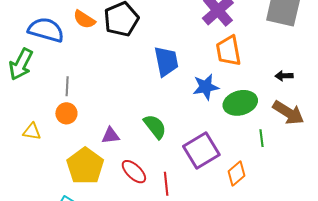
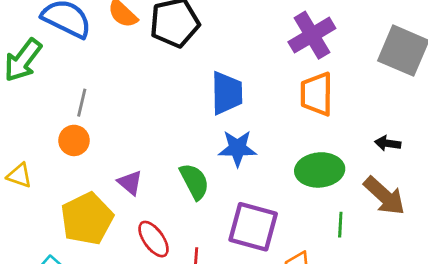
blue star: (206, 87) -> (237, 148), moved
yellow triangle: (32, 131) -> (19, 175), moved
purple triangle: (111, 136) -> (130, 183), turned 36
purple square: (201, 151) -> (253, 227), turned 36

